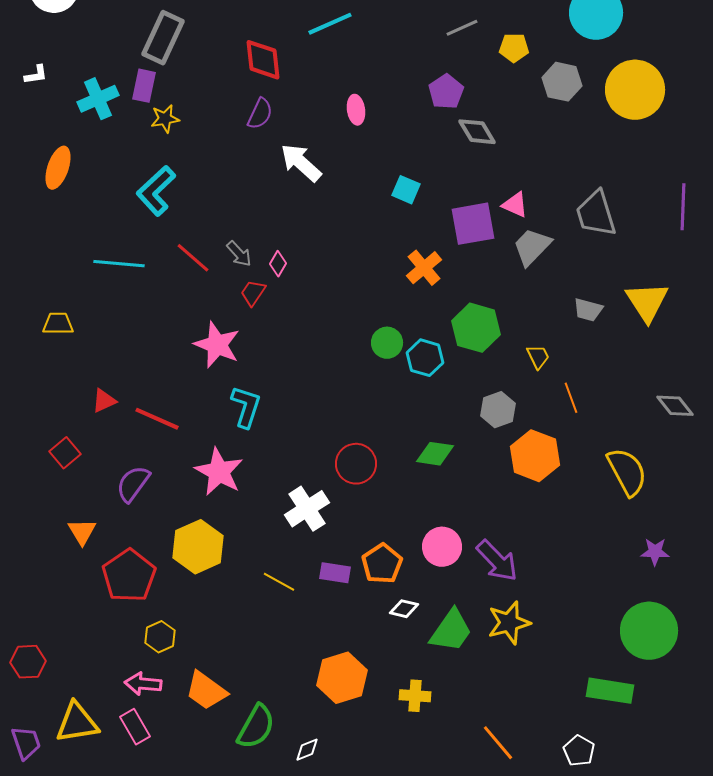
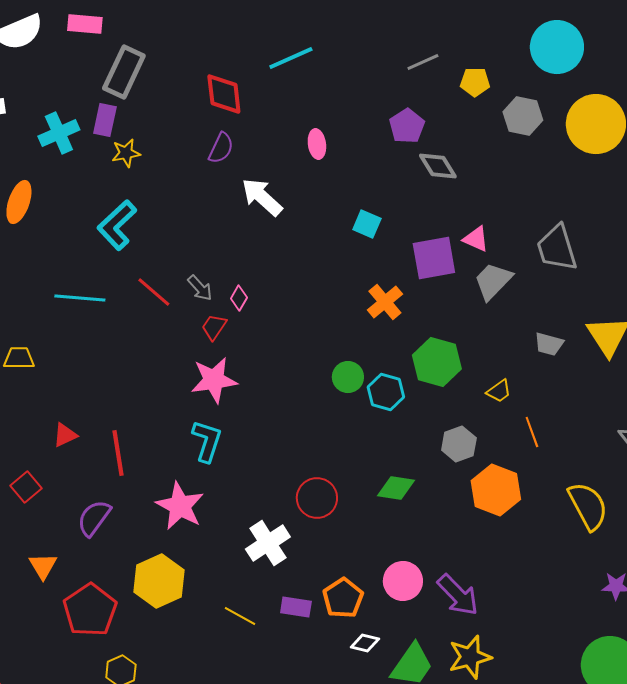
pink star: (217, 345) -> (214, 380), moved, turned -30
yellow trapezoid: (538, 357) -> (499, 391), turned 80
red line: (157, 419) -> (118, 453), turned 57

